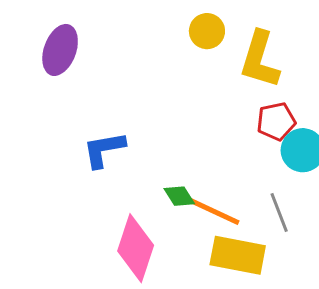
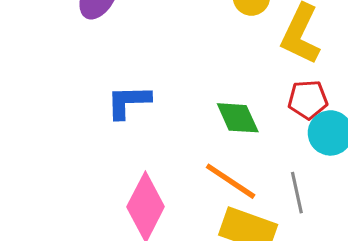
green diamond: (179, 196) -> (238, 118), moved, size x1.4

